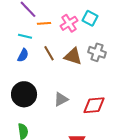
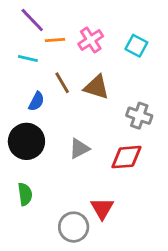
cyan square: (90, 18) -> (136, 46), moved
gray cross: (97, 52) -> (139, 116), moved
blue semicircle: (23, 55) -> (36, 101), moved

